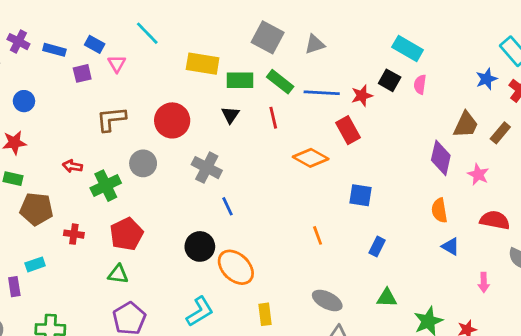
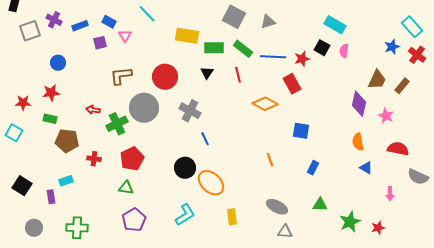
blue rectangle: (54, 50) -> (80, 26), turned -35
gray circle: (143, 163) -> (144, 108), size x1.5

